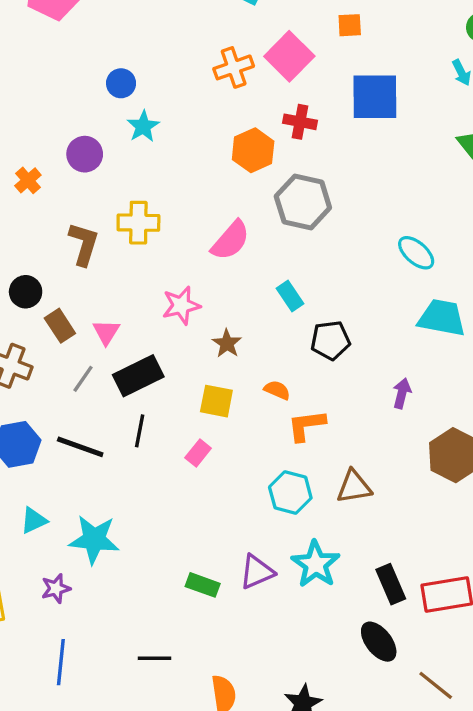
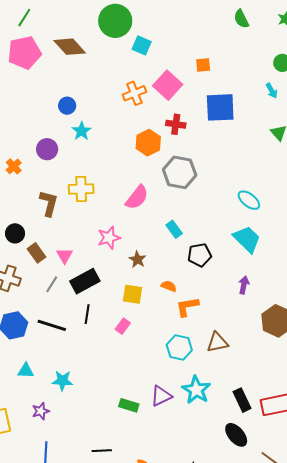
cyan trapezoid: (442, 318) -> (247, 239), moved, turned 36
cyan triangle: (34, 520) -> (26, 371), turned 30
cyan star: (94, 539) -> (62, 381), size x0.7

